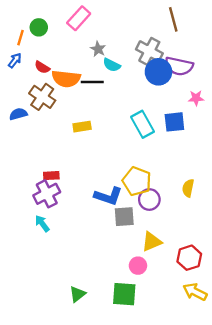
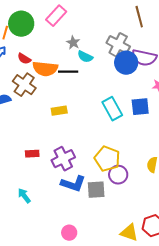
green circle: (39, 27) -> (21, 24), size x1.6
purple cross: (47, 194) -> (63, 159), moved
blue L-shape: (108, 196) -> (73, 184), moved
yellow triangle: (152, 242) -> (129, 233), moved, turned 42
pink circle: (138, 266) -> (69, 233), moved

